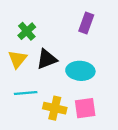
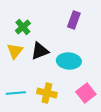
cyan line: (26, 93) -> (16, 93), moved
pink square: (85, 108) -> (86, 93), moved, turned -30

